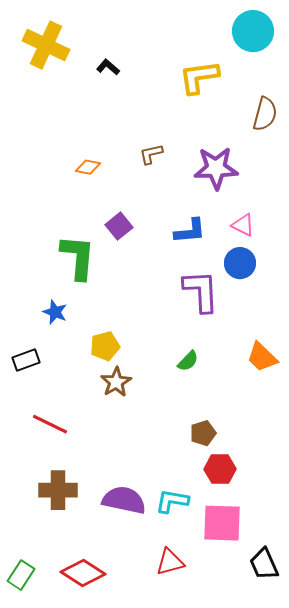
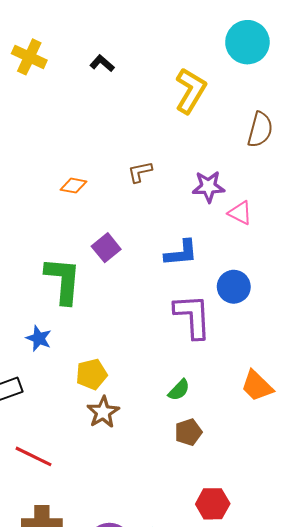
yellow cross: (46, 45) -> (29, 57), size x0.7
black L-shape: (108, 67) -> (102, 63), moved
yellow L-shape: (199, 77) -> (191, 91), turned 129
purple star: (216, 168) -> (208, 187), size x0.7
pink triangle: (243, 225) -> (240, 213), moved
brown pentagon: (203, 433) -> (188, 432), moved

